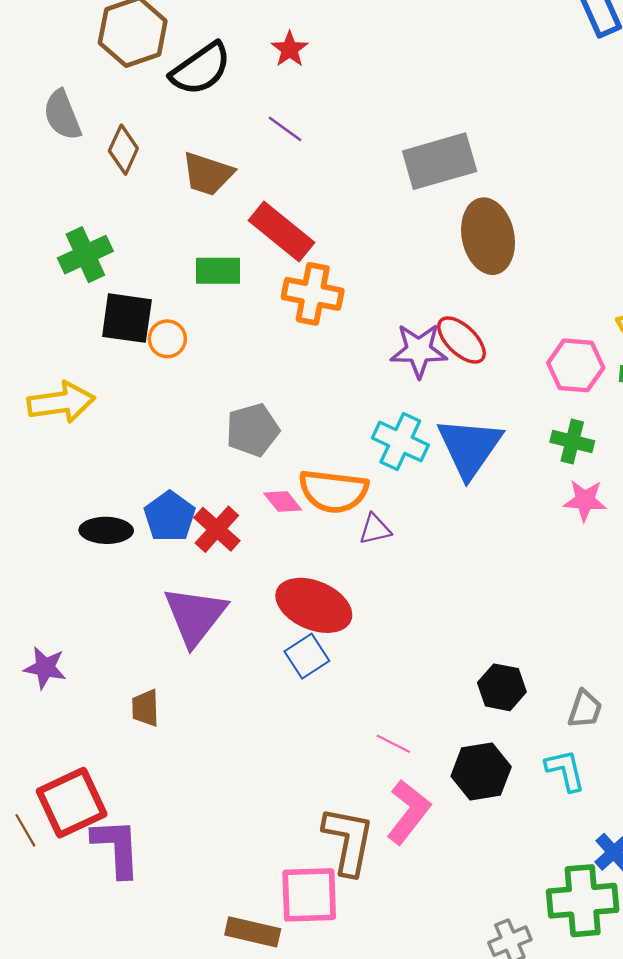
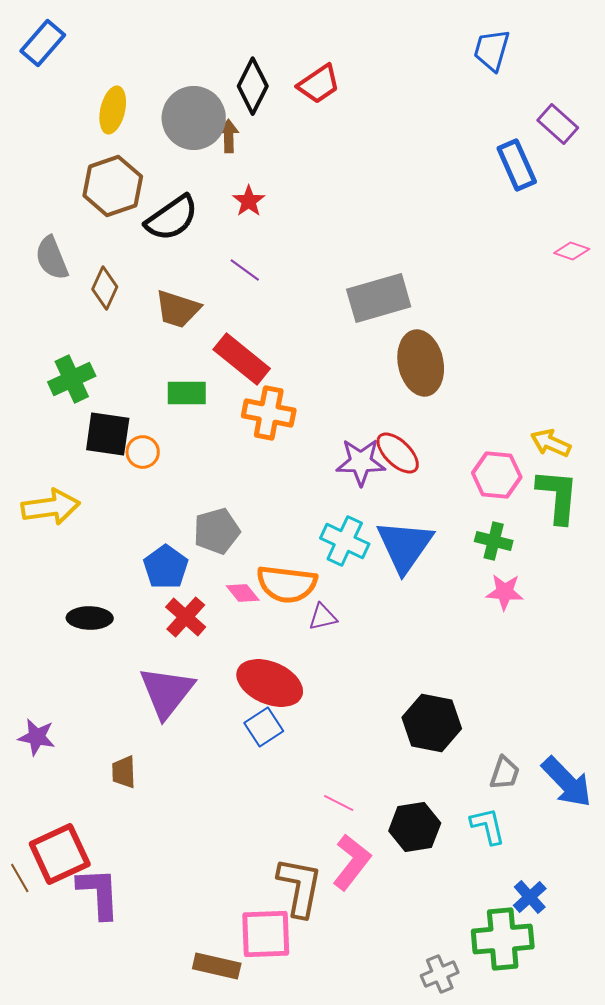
blue pentagon: (170, 517) -> (166, 567), moved
black hexagon: (502, 687) -> (432, 723), moved, size x1.4

